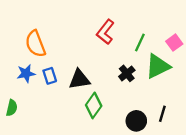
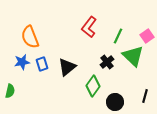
green triangle: (158, 66) -> (133, 56), turned -50
black triangle: (79, 79) -> (67, 67), turned -30
green diamond: (94, 105) -> (93, 86), moved
black line: (162, 114) -> (145, 96), moved

